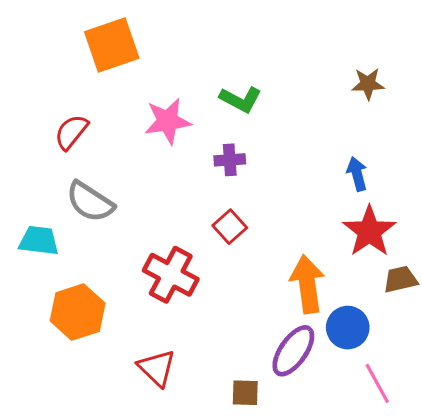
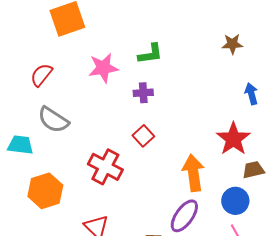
green L-shape: (241, 99) -> (150, 54), turned -36
blue arrow: (357, 174) -> (251, 94), moved
blue circle: (348, 328) -> (235, 201), moved

